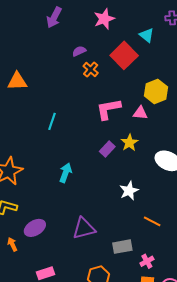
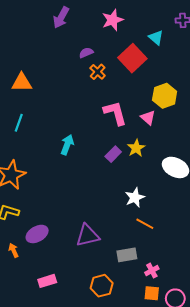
pink L-shape: (108, 109) -> (115, 113), turned 84
pink triangle: (140, 113) -> (148, 118), turned 35
cyan line: (52, 121) -> (19, 123), moved
cyan arrow: (66, 173) -> (67, 145), moved
orange line: (152, 221) -> (145, 224), moved

